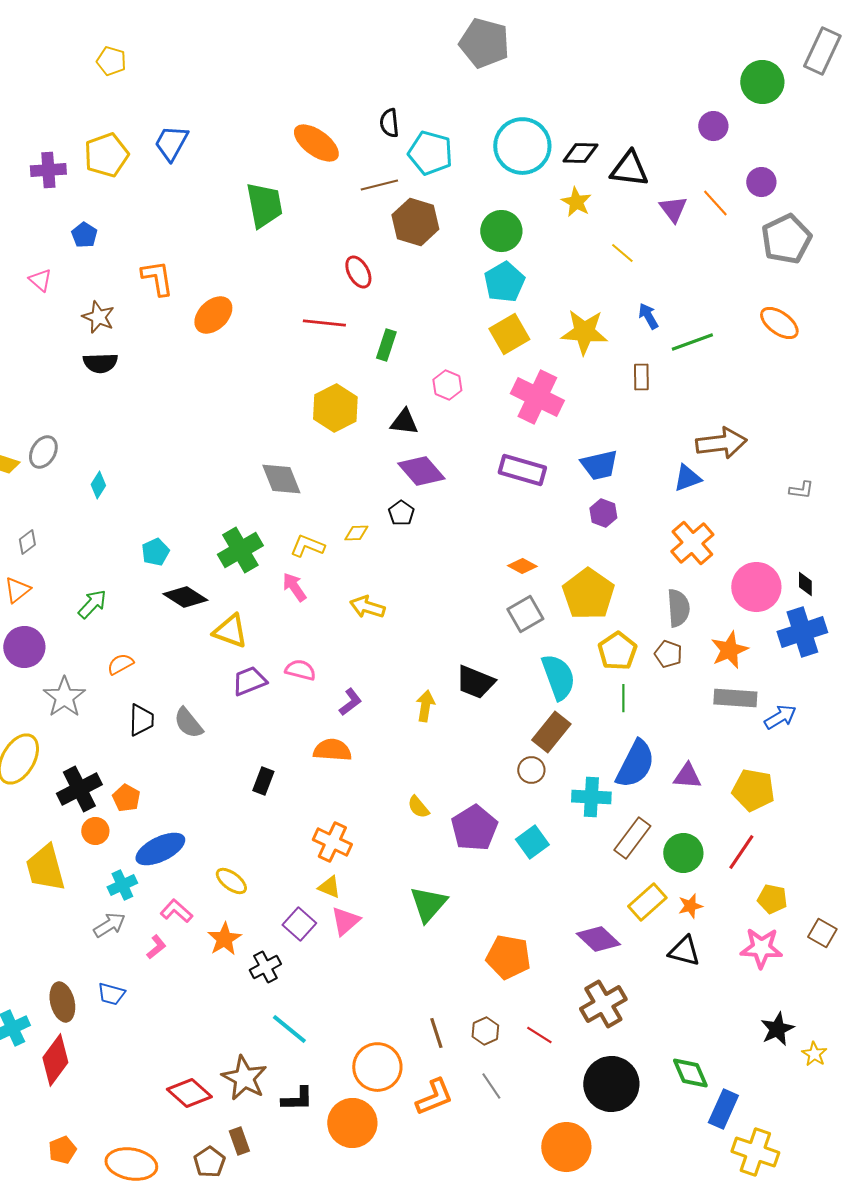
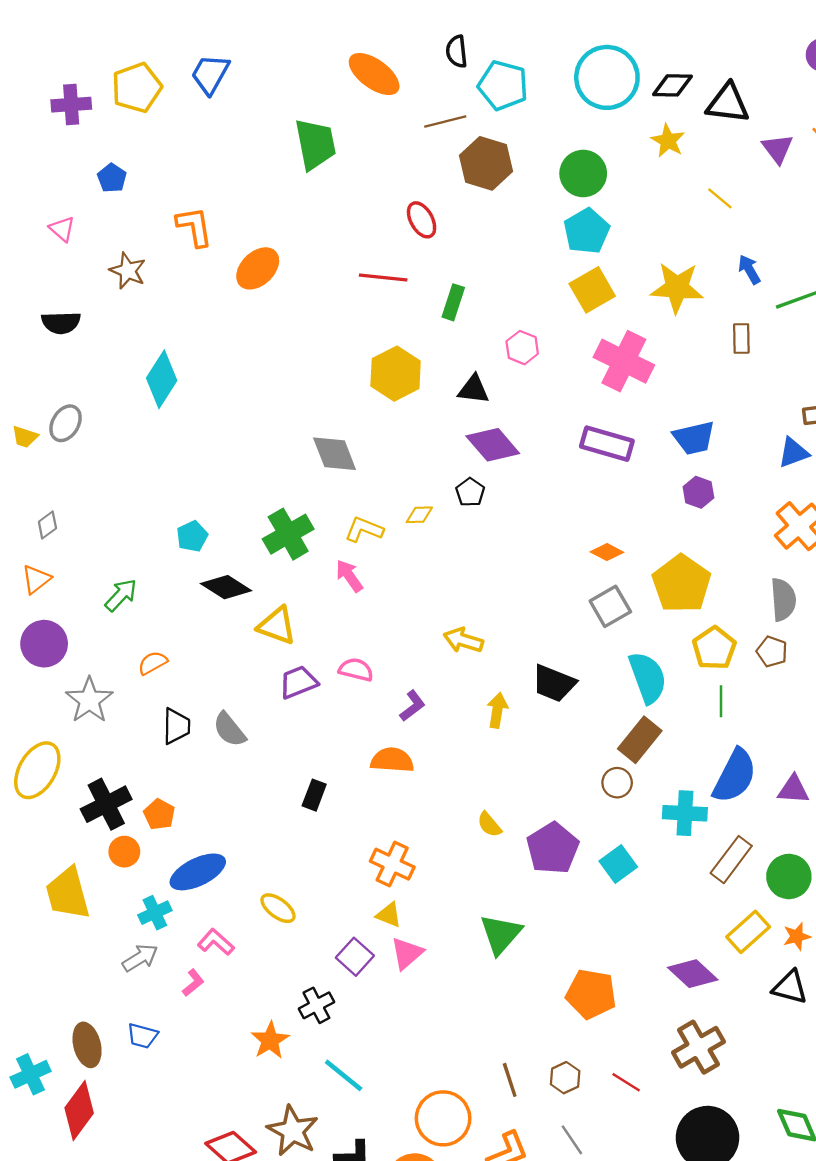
black semicircle: (100, 363) -> (61, 323), moved
cyan diamond: (98, 485) -> (162, 379), moved, size x1.8
yellow arrow: (367, 607) -> (463, 640), moved
orange star: (224, 939) -> (270, 1040), moved

